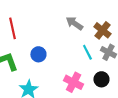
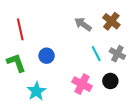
brown cross: (102, 30) -> (111, 21), moved

